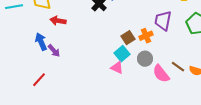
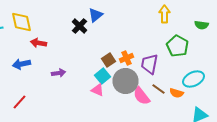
purple trapezoid: (163, 21) -> (150, 64), moved
blue arrow: (41, 42) -> (22, 64), turned -78
purple arrow: (54, 51) -> (58, 73), moved, turned -56
gray circle: (145, 59) -> (126, 81), size x1.6

